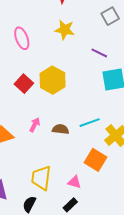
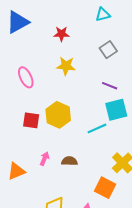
purple line: (99, 53) -> (110, 86), moved
red square: (24, 84) -> (31, 120), turned -30
cyan line: (90, 123) -> (97, 128), moved

